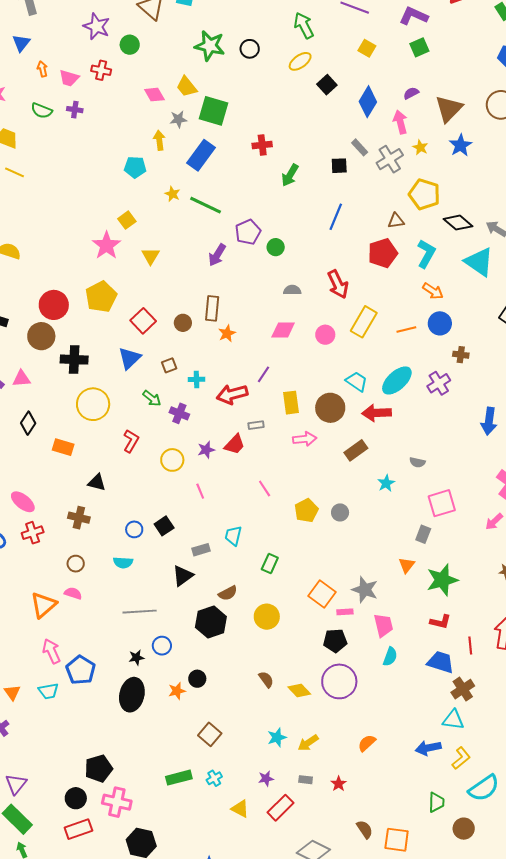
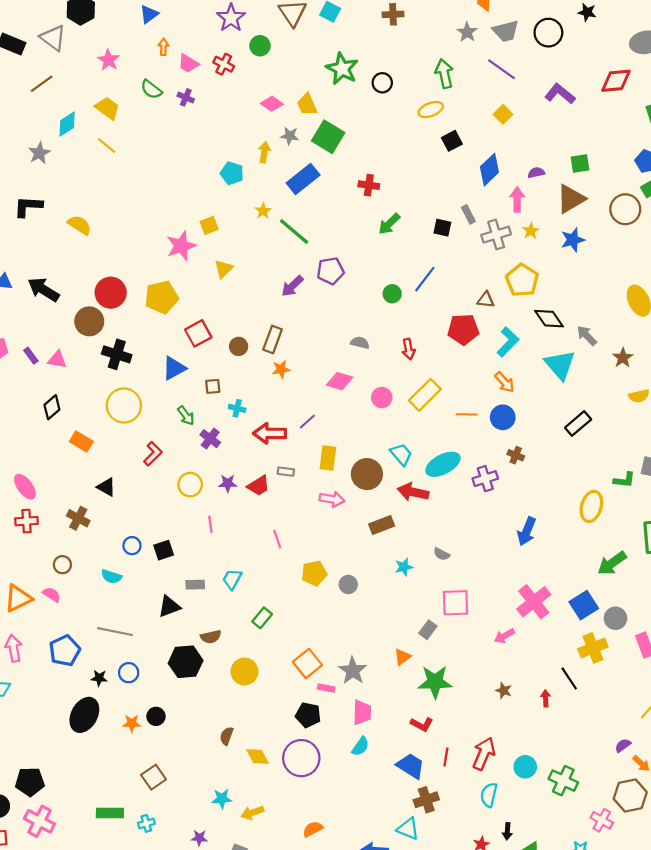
green square: (419, 47) -> (580, 164), moved
pink diamond: (154, 95) -> (272, 104), turned -40
green circle: (276, 247) -> (392, 294), moved
red arrow: (338, 284) -> (409, 349), size x0.7
blue pentagon: (81, 670) -> (65, 651), moved
brown semicircle: (266, 679) -> (227, 736), turned -138

